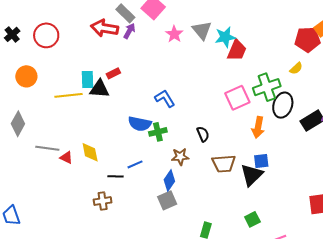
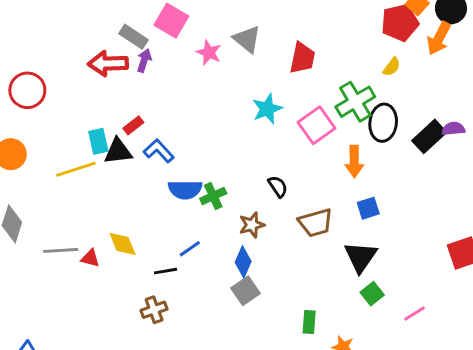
cyan star: (225, 37) -> (267, 109), moved
blue L-shape: (165, 98) -> (159, 151), moved
black triangle: (252, 175) -> (361, 257), moved

